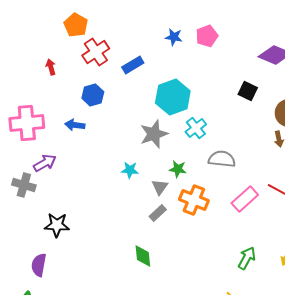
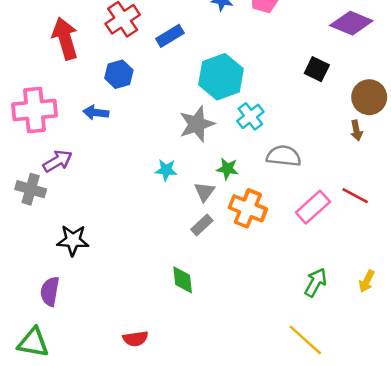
red arrow: (51, 67) -> (65, 38), size x2.0

